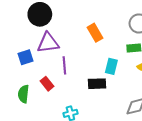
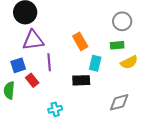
orange rectangle: (95, 33) -> (80, 41), moved
blue square: (26, 57) -> (18, 65), moved

